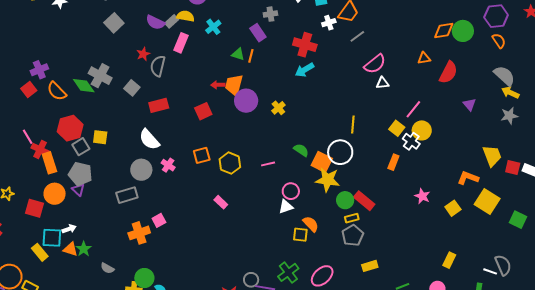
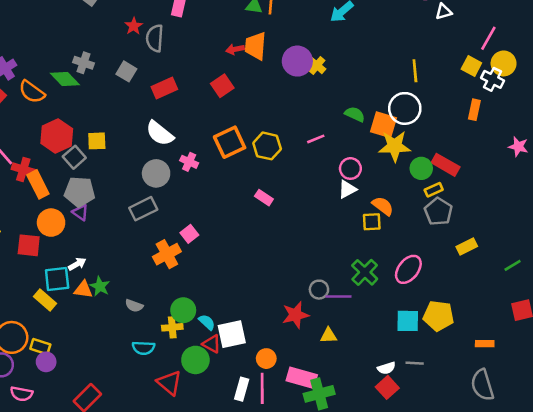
gray cross: (100, 76) -> (84, 63), size x0.7
purple circle: (246, 101) -> (297, 61), moved
orange square: (202, 155) -> (230, 142), size x1.4

